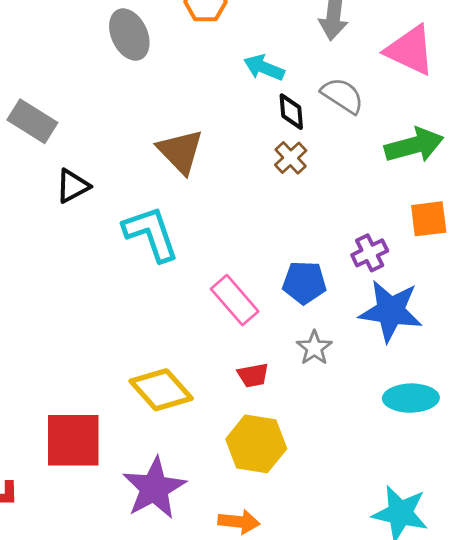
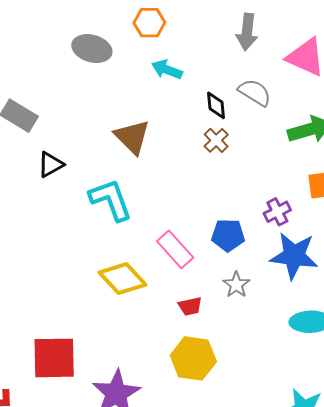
gray ellipse: (129, 35) -> (92, 49), turned -48
cyan arrow: (264, 68) -> (167, 70), moved
yellow diamond: (161, 390) -> (123, 279), moved

